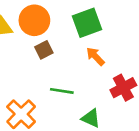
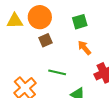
green square: (87, 23) -> (80, 22), size x0.7

